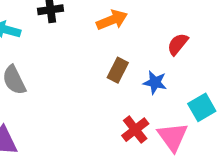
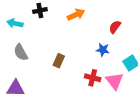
brown rectangle: (118, 70) -> (59, 61), moved
red cross: (135, 130) -> (93, 78), turned -35

